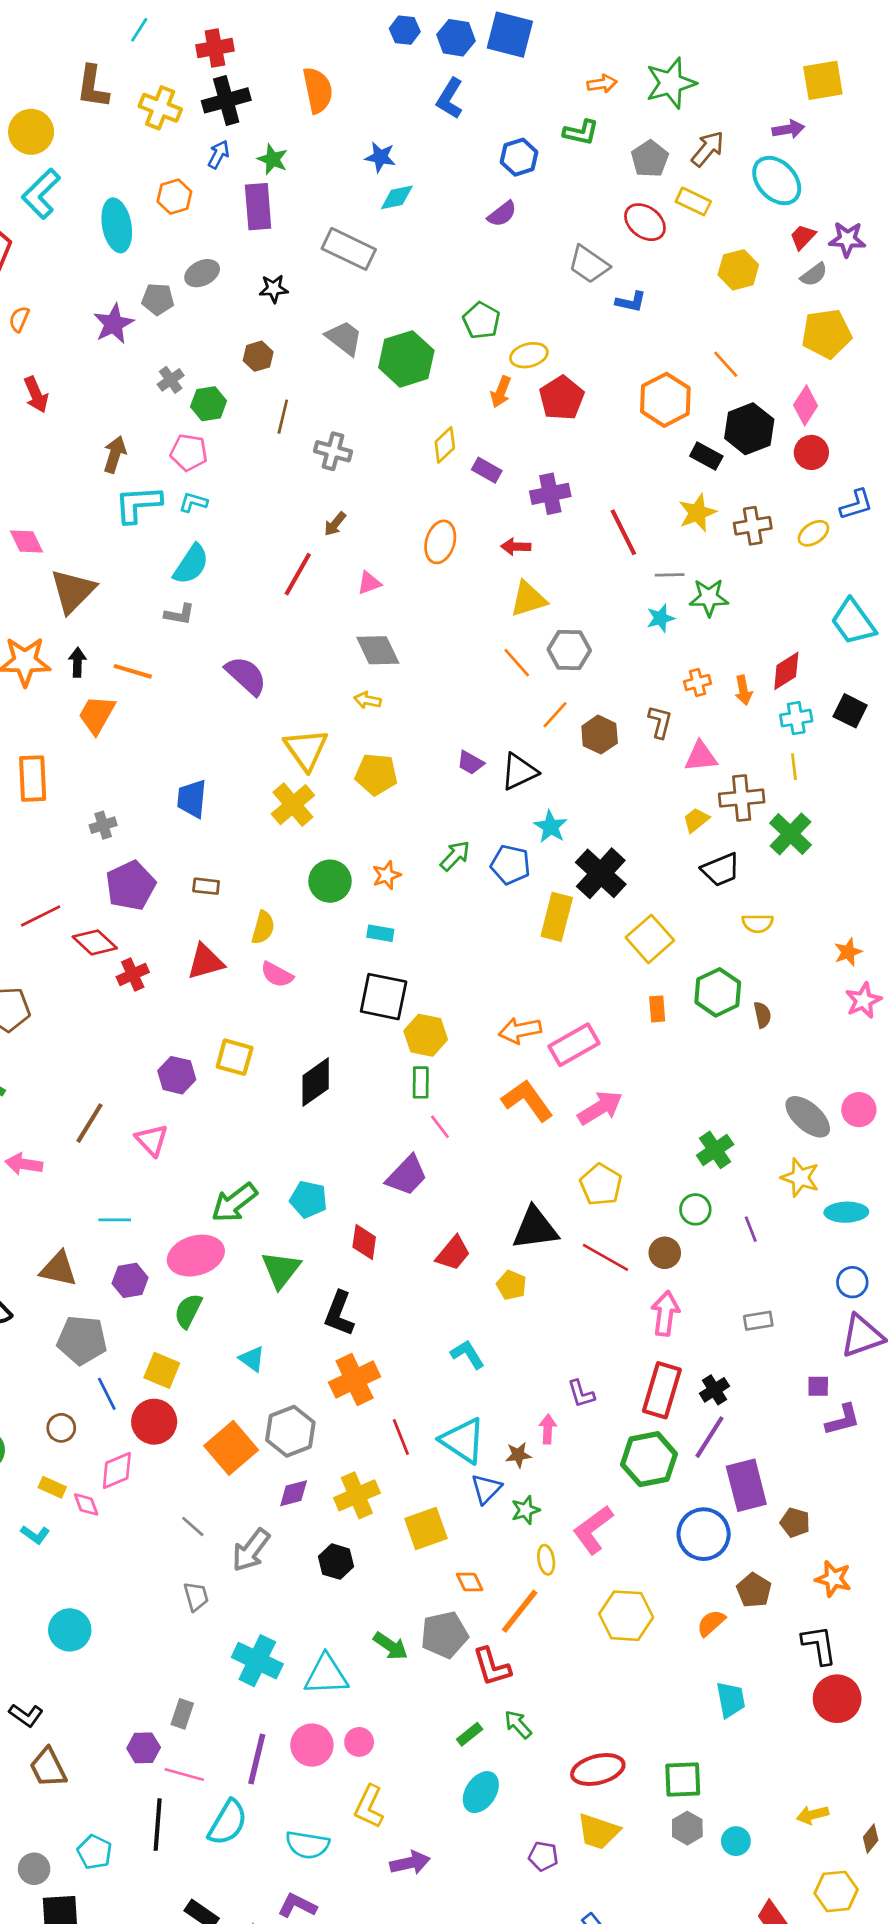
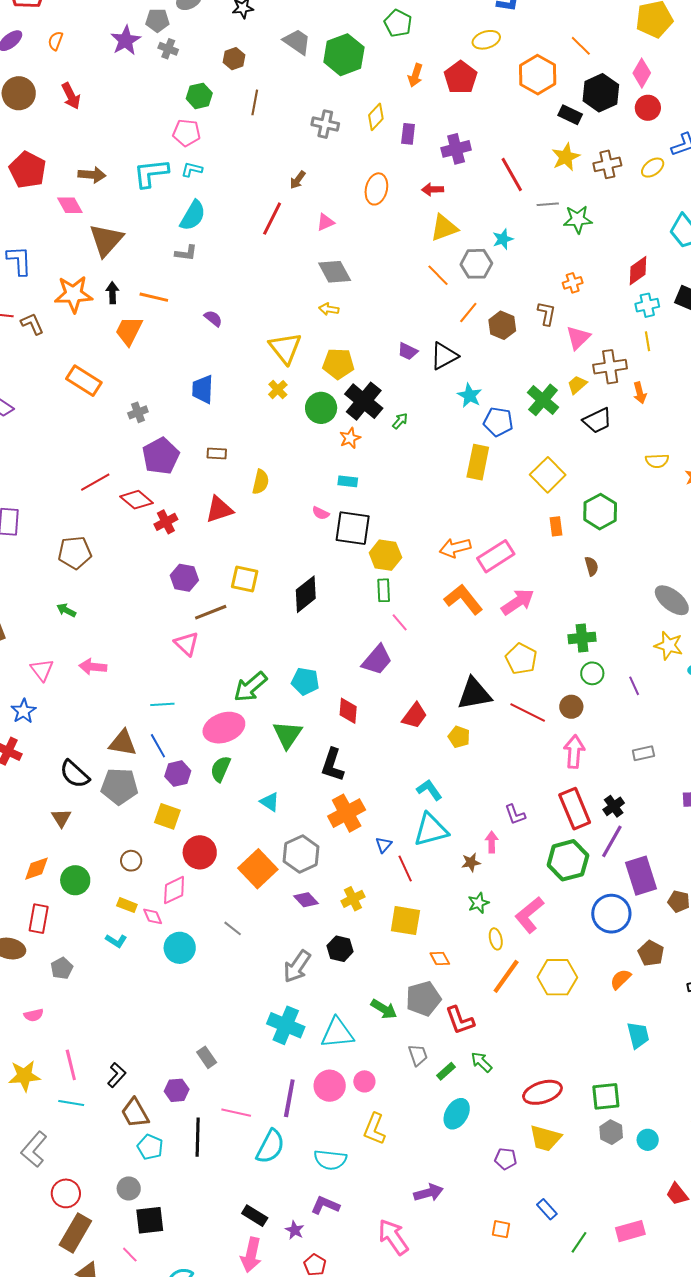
yellow ellipse: (529, 355) -> (486, 40), moved
gray cross: (171, 380) -> (168, 49), moved, turned -30
gray cross: (333, 451) -> (325, 124), moved
brown arrow: (115, 454) -> (92, 175), moved, turned 80
purple rectangle: (487, 470) -> (408, 134), turned 70
cyan star: (661, 618) -> (503, 239), moved
purple semicircle: (246, 676) -> (213, 318), moved, size x0.6
orange arrow: (743, 690) -> (640, 393), moved
pink triangle: (701, 757) -> (578, 338), turned -36
orange rectangle: (33, 779) -> (84, 381), turned -52
yellow cross: (293, 805) -> (278, 390), size x0.6
green cross: (790, 834) -> (543, 400), moved
green arrow: (455, 856) -> (400, 421), size x0.7
blue pentagon: (510, 865) -> (498, 422), moved
black cross: (601, 873) -> (364, 401), moved
green circle: (330, 881) -> (321, 408), moved
yellow semicircle: (758, 923) -> (657, 461), moved
pink semicircle: (277, 975) -> (321, 513), moved, size x0.7
brown semicircle: (762, 1015) -> (592, 566), moved
purple hexagon: (177, 1075) -> (184, 578), moved
brown line: (90, 1123) -> (211, 612), moved, turned 40
green cross: (715, 1150) -> (582, 638), moved, turned 32
purple hexagon: (130, 1280) -> (178, 774), moved
gray pentagon: (82, 1340) -> (119, 786), moved
yellow square: (162, 1370) -> (167, 816), moved
red rectangle: (662, 1390) -> (575, 809), turned -36
blue line: (107, 1394) -> (158, 746), moved
red line: (401, 1437) -> (405, 868), moved
cyan triangle: (463, 1441) -> (431, 830), moved, turned -45
blue triangle: (486, 1489) -> (384, 845), moved, size x0.7
purple diamond: (294, 1493) -> (306, 900), turned 65
yellow cross: (357, 1495) -> (353, 899), size x0.7
yellow square: (426, 1528) -> (405, 921), turned 32
gray arrow: (251, 1550) -> (297, 966), moved
gray trapezoid: (196, 1596) -> (418, 1055), moved
orange line: (520, 1611) -> (506, 976), moved
cyan circle: (70, 1630) -> (180, 948), moved
gray rectangle: (182, 1714) -> (207, 1057), moved, turned -50
black L-shape: (26, 1715) -> (117, 1075), turned -80
purple hexagon: (144, 1748) -> (177, 1090), moved
black line: (158, 1825) -> (198, 1137), moved
cyan pentagon: (95, 1852) -> (150, 1147), moved
purple arrow: (410, 1863) -> (429, 1193), moved

